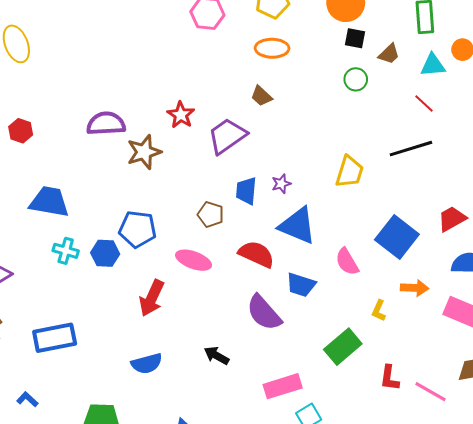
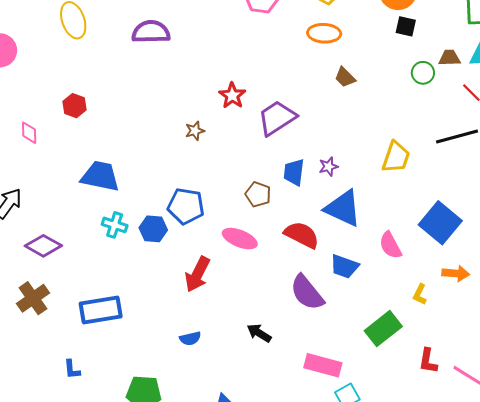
brown trapezoid: (389, 54) -> (449, 58), moved, turned -140
green circle: (356, 79) -> (423, 73), moved
brown trapezoid: (261, 96) -> (345, 77), moved
purple semicircle: (106, 124) -> (151, 32), moved
brown star: (144, 152) -> (195, 131), size x0.6
blue semicircle: (147, 364) -> (190, 338), size x0.7
pink rectangle: (283, 386) -> (323, 365), turned 30
blue L-shape: (27, 399) -> (72, 369), turned -140

